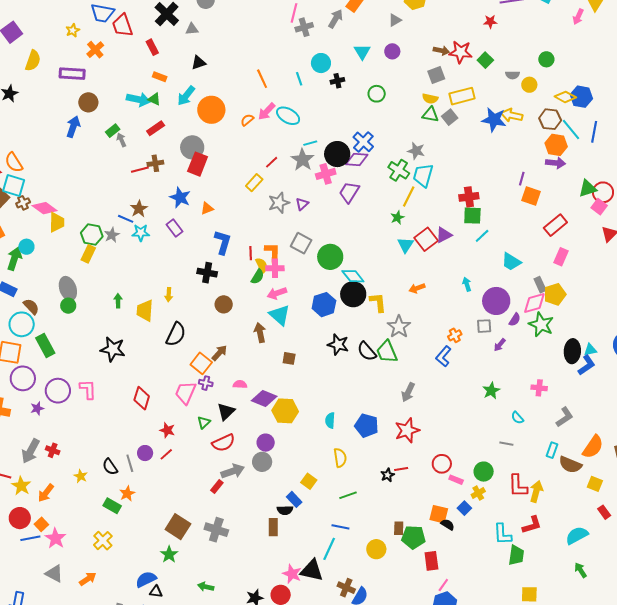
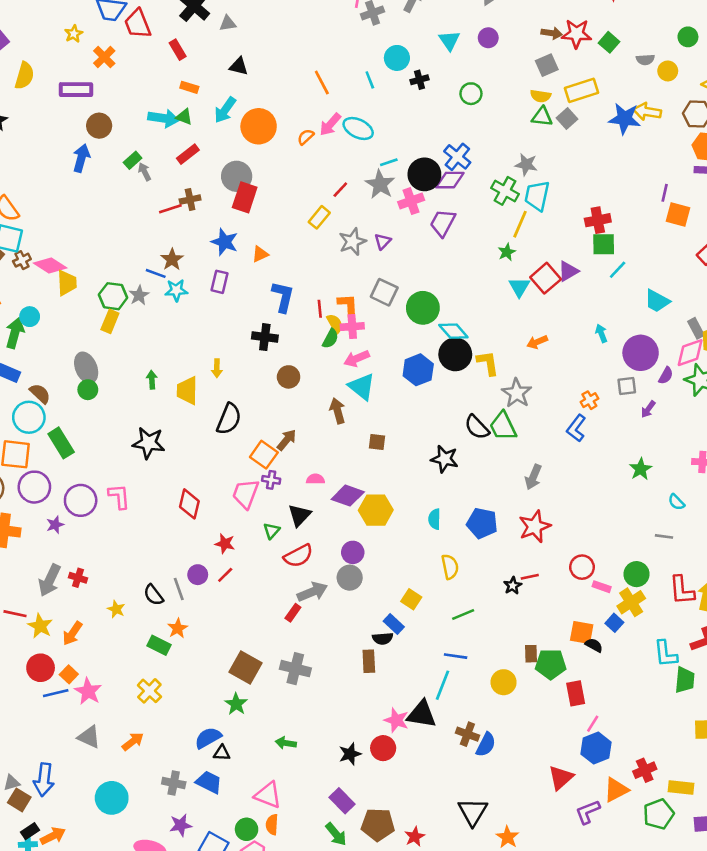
black triangle: (199, 63) -> (239, 66), turned 35
purple rectangle: (174, 228) -> (220, 282), turned 54
black star: (338, 345) -> (445, 459), moved
yellow cross: (478, 493) -> (631, 602), size x1.5

